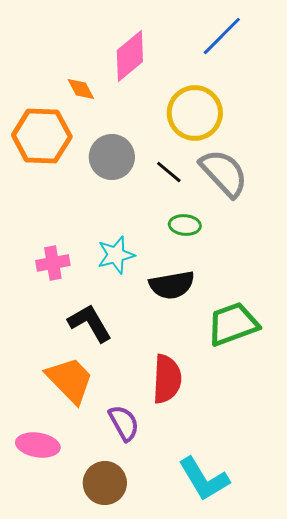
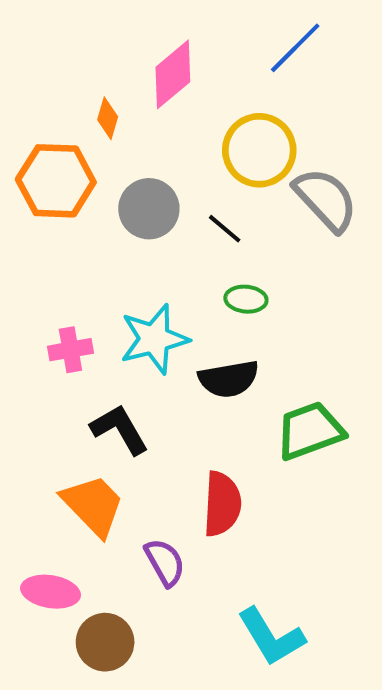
orange diamond: (81, 89) -> (108, 118), turned 44
gray semicircle: (224, 173) -> (326, 199), moved
cyan star: (116, 255) -> (154, 339), size x1.4
brown circle: (105, 483) -> (105, 642), moved

